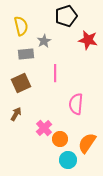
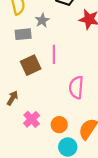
brown square: (21, 83) -> (31, 65), moved
pink cross: (44, 128) -> (32, 119), moved

